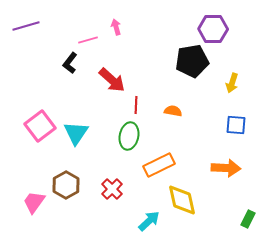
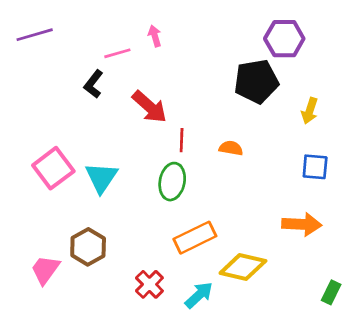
orange rectangle: (159, 165) -> (195, 238), moved
red cross: (112, 189) -> (149, 284), moved
yellow diamond: (182, 200) -> (243, 267), turned -64

